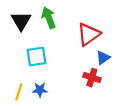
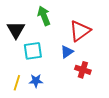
black triangle: (21, 21) -> (16, 30), moved
blue triangle: (103, 58) -> (67, 52), moved

